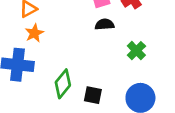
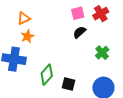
black semicircle: (105, 24) -> (79, 32), turned -40

